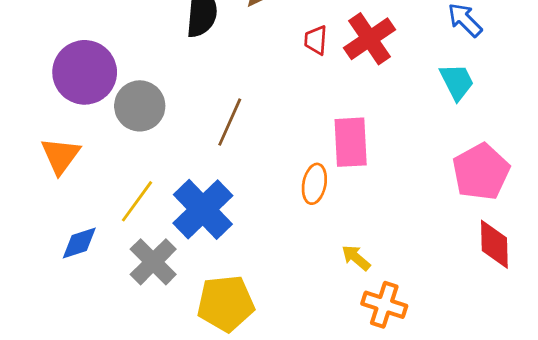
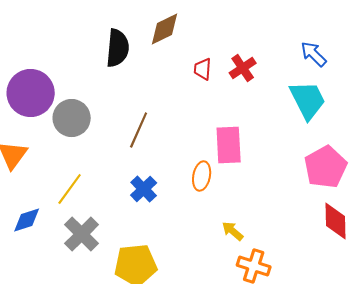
red cross: (369, 39) -> (243, 68), size x0.7
cyan trapezoid: (457, 82) -> (308, 100), size x1.4
blue cross: (203, 209) -> (144, 189), moved, size x0.6

